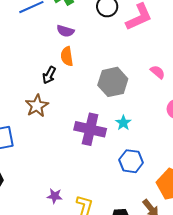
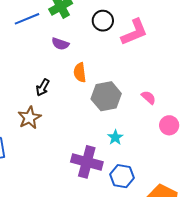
orange semicircle: (67, 56) -> (80, 72), moved
pink semicircle: (158, 72) -> (149, 97), moved
purple cross: (90, 129) -> (87, 162), moved

